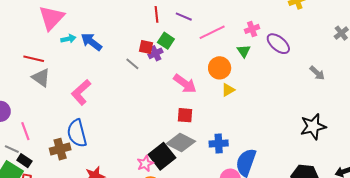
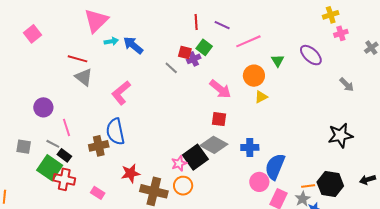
pink cross: (252, 29) -> (341, 33), moved

